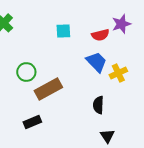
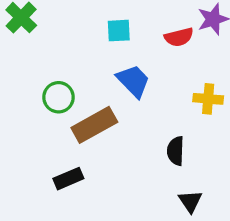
blue trapezoid: (96, 62) -> (133, 81), moved
yellow cross: (118, 73) -> (208, 99), turned 30

